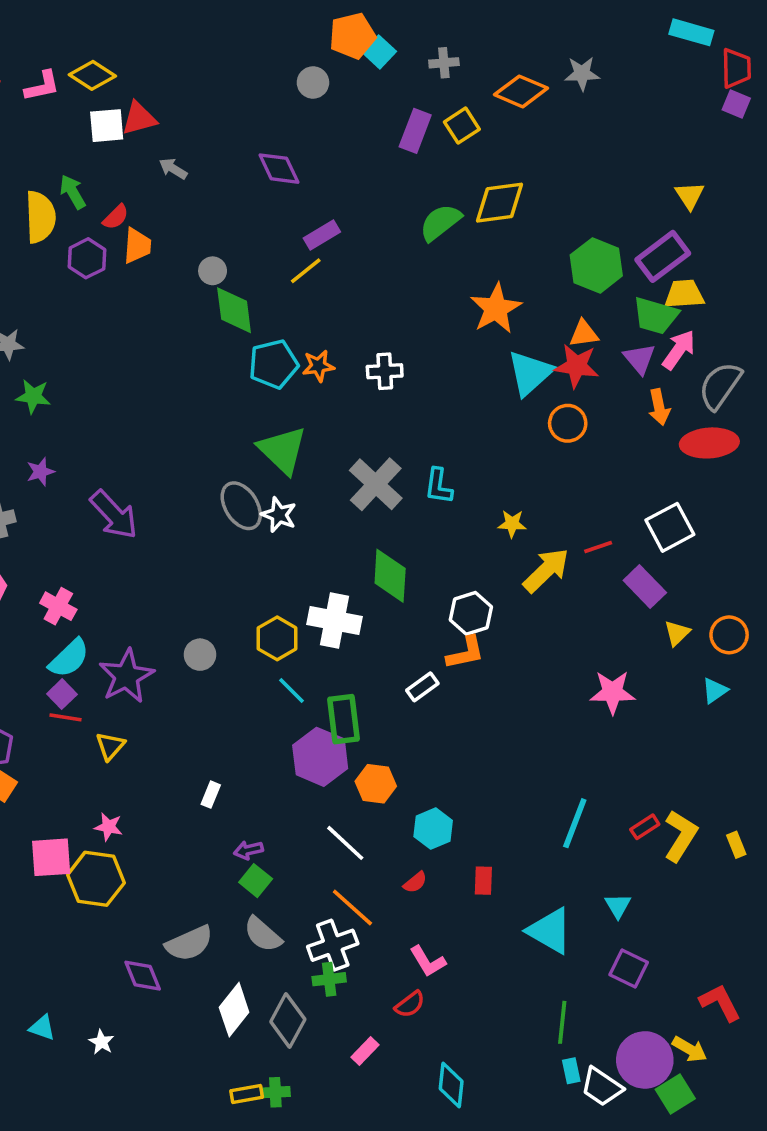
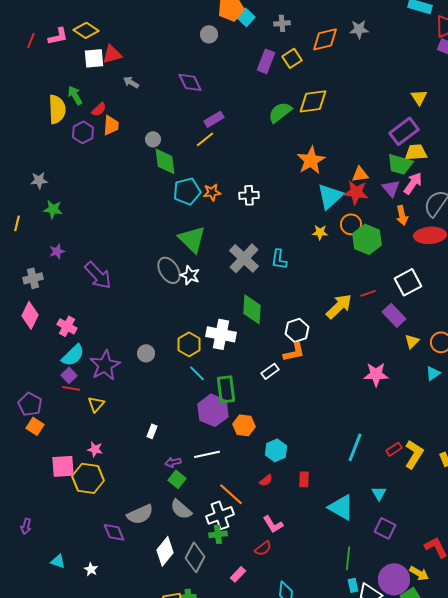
orange diamond: (521, 91) -> (325, 39), turned -36
green hexagon: (596, 265) -> (367, 239), moved
yellow star: (512, 524) -> (320, 232), moved
white line: (345, 843) -> (207, 454), moved, turned -55

